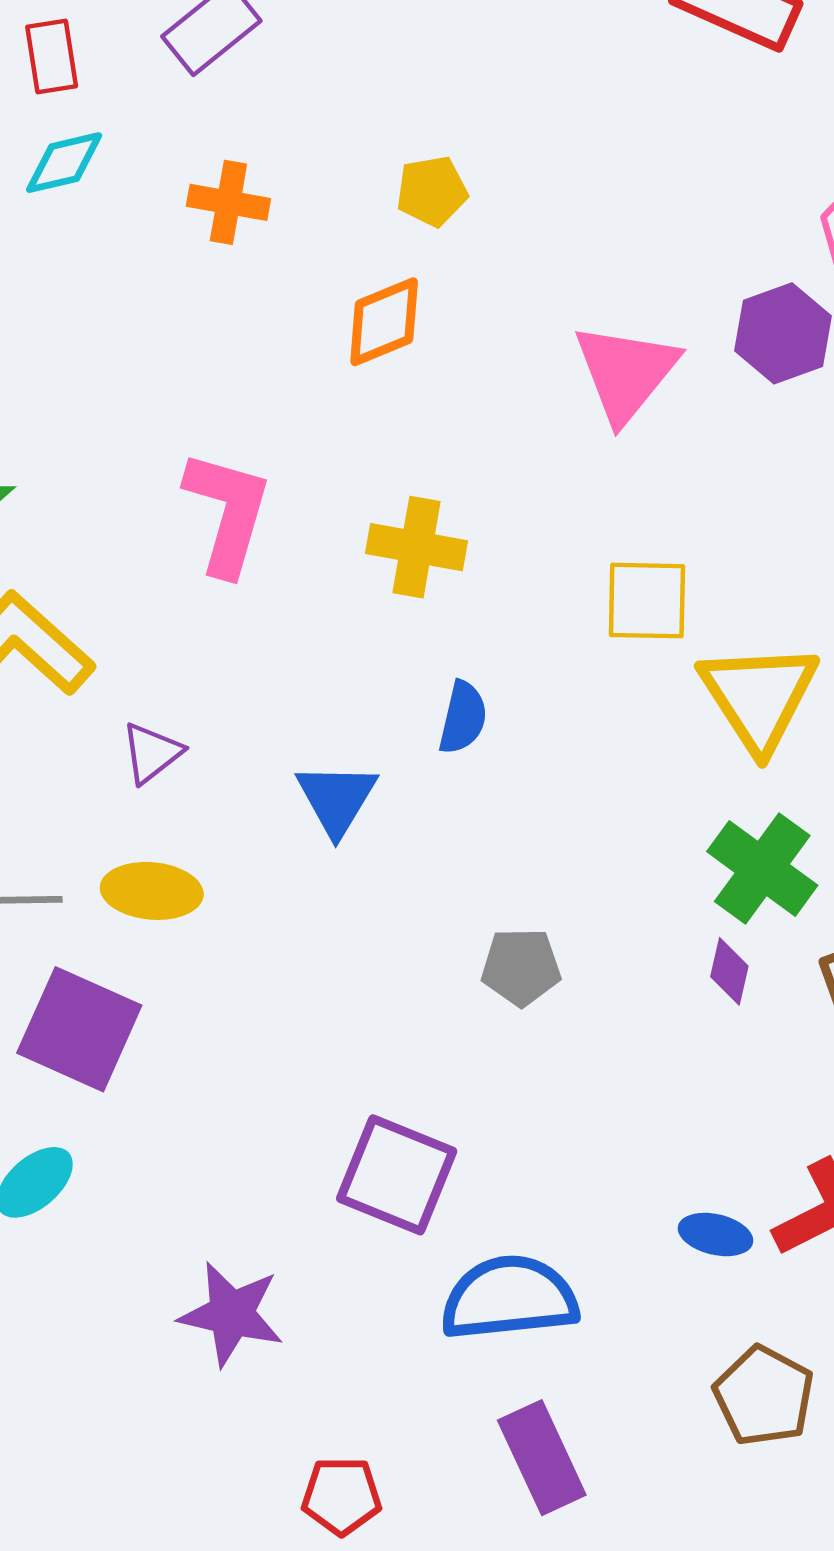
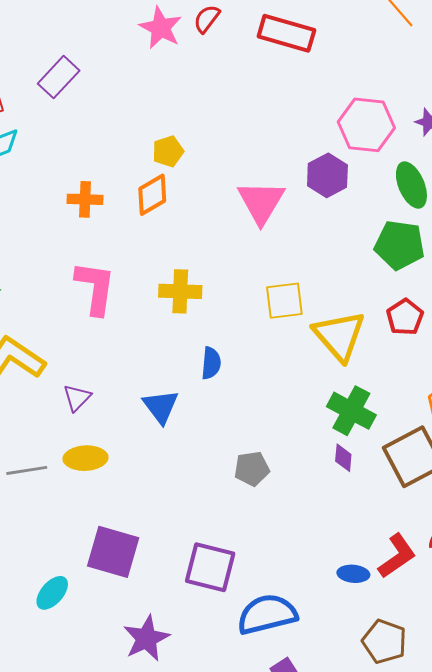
yellow pentagon: (432, 191) -> (168, 151), moved
orange cross: (228, 202) -> (85, 199), moved
purple square: (79, 1029) -> (113, 552), moved
purple star: (231, 1314) -> (146, 638), turned -30

